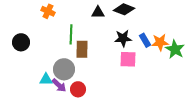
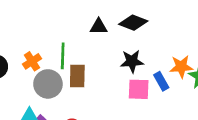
orange cross: (48, 11) -> (32, 61), moved, turned 32
blue rectangle: (145, 40) -> (161, 81), moved
gray circle: (64, 69) -> (48, 84), moved

